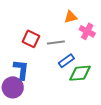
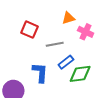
red square: (31, 39) -> (29, 30), moved
blue L-shape: (21, 70) -> (40, 72), moved

